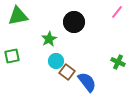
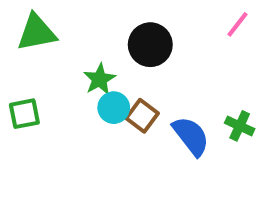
cyan circle: (56, 61) -> (114, 108), moved
brown square: (67, 72) -> (142, 116), moved
blue semicircle: (87, 82) -> (191, 136), moved

